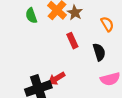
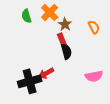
brown star: (75, 13) -> (65, 24), moved
black semicircle: (99, 52) -> (66, 52), moved

